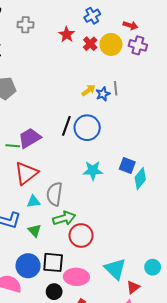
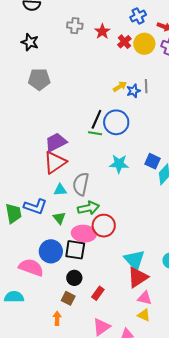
blue cross: (92, 16) -> (138, 16), moved
gray cross: (25, 25) -> (75, 26), moved
purple trapezoid: (30, 138) -> (56, 142), moved
green line: (13, 146) -> (95, 133), moved
pink ellipse: (76, 277) -> (84, 234), moved
red triangle: (133, 287) -> (138, 277), moved, size x1.6

